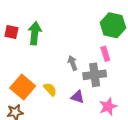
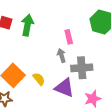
pink rectangle: (105, 54) -> (69, 37), moved
purple triangle: (78, 97) -> (64, 88), size x1.5

